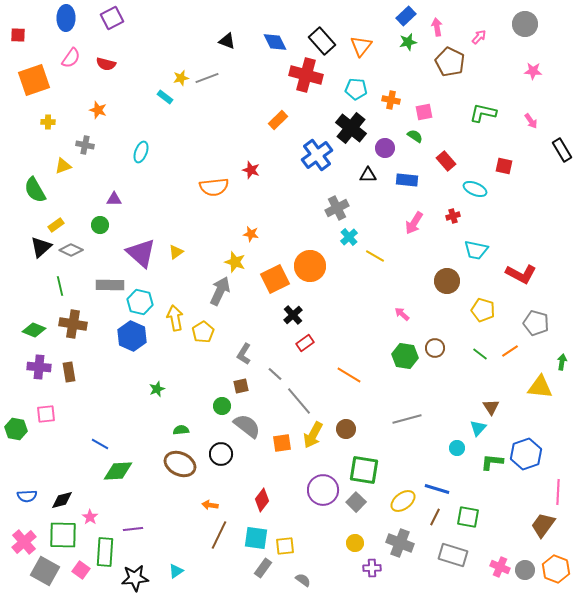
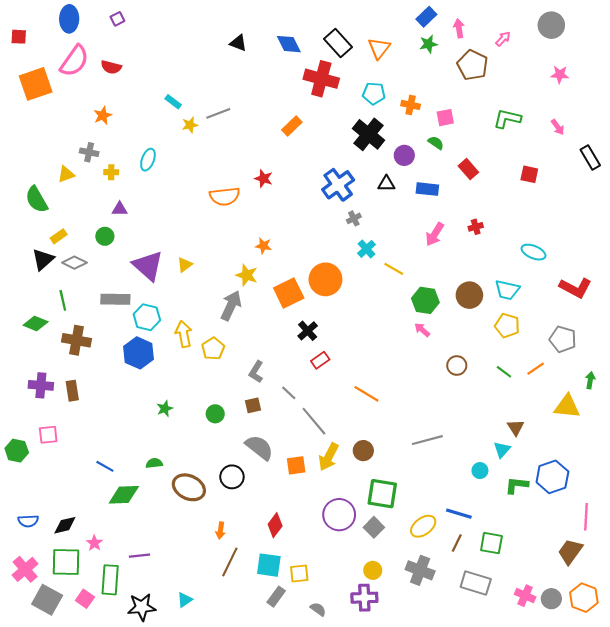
purple square: (112, 18) -> (117, 19), size x0.6
pink semicircle: (71, 58) -> (74, 61), size x1.5
yellow star: (181, 78) -> (190, 125), moved
gray line: (207, 78) -> (218, 113), moved
orange star: (98, 110) -> (103, 115), turned 30
yellow cross: (48, 122) -> (111, 172), moved
blue cross: (317, 155) -> (338, 185), moved
cyan ellipse: (475, 189) -> (533, 252), moved
gray cross: (337, 208) -> (354, 218), size x0.6
cyan trapezoid: (476, 250) -> (507, 290), moved
red L-shape: (521, 274) -> (576, 288), moved
green diamond: (34, 330) -> (36, 323), moved
green hexagon: (405, 356) -> (425, 300), moved
green circle: (222, 406) -> (215, 414), moved
green semicircle: (181, 430) -> (154, 463), moved
orange arrow: (210, 505) -> (220, 530), turned -91
purple cross: (372, 568) -> (364, 598), moved, size x1.4

